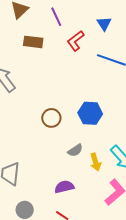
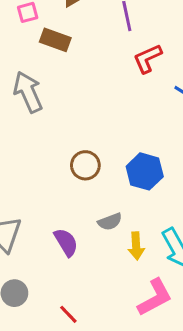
brown rectangle: (33, 42) -> (55, 40), moved
purple semicircle: (64, 187) -> (66, 242), moved, turned 60

